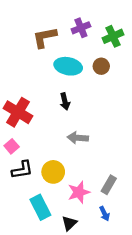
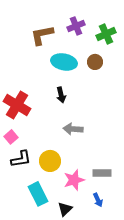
gray rectangle: (109, 185) -> (102, 173), turned 60

